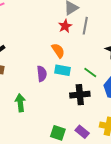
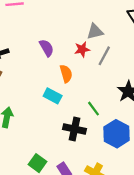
cyan rectangle: (62, 70) -> (53, 96), moved
purple semicircle: (42, 74) -> (47, 48), moved, turned -42

